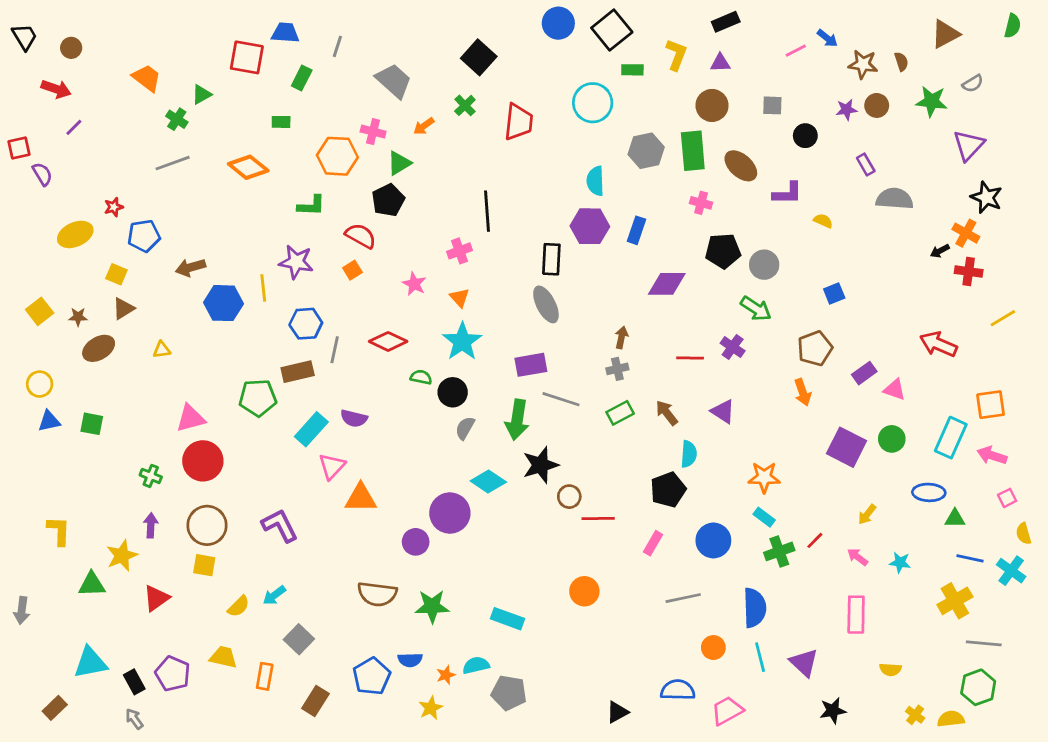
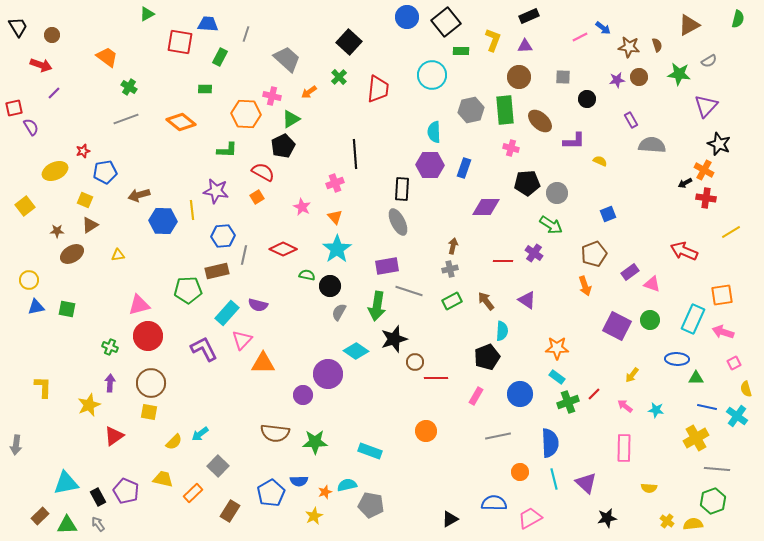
green triangle: (202, 94) -> (147, 14), moved
yellow square: (40, 311) -> (25, 206), moved
purple L-shape: (280, 525) -> (204, 349), moved
green triangle: (92, 584) -> (67, 525), moved
orange rectangle: (265, 676) -> (193, 493), turned 36

